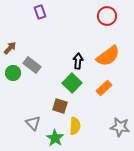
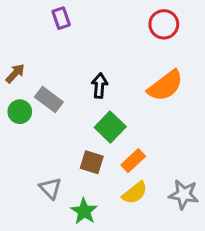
black arrow: (78, 61) -> (99, 86), moved
orange rectangle: (104, 88) -> (133, 161), moved
yellow semicircle: (75, 126) -> (135, 193), moved, turned 48

